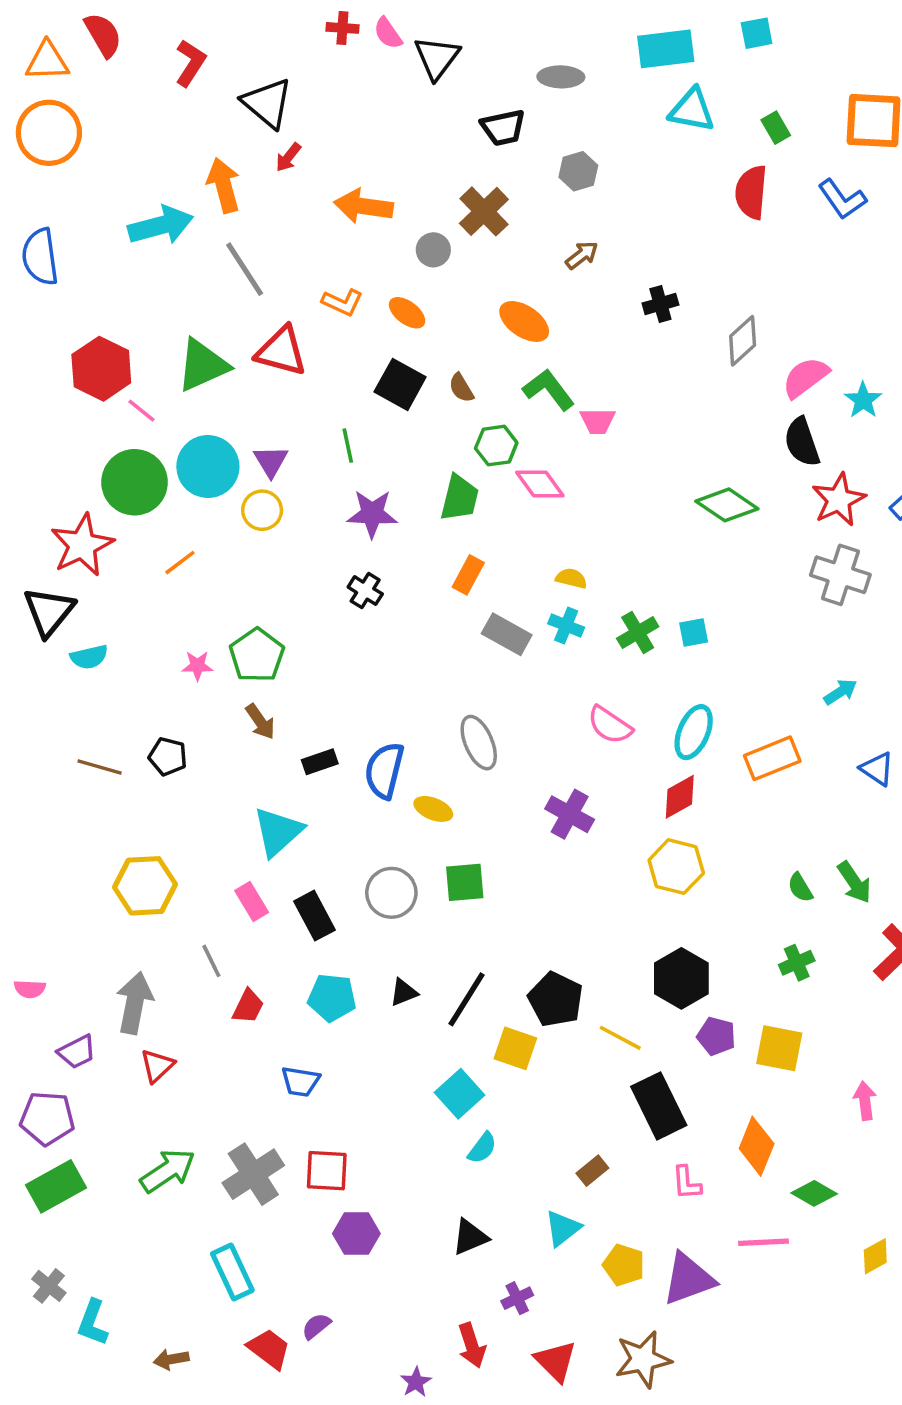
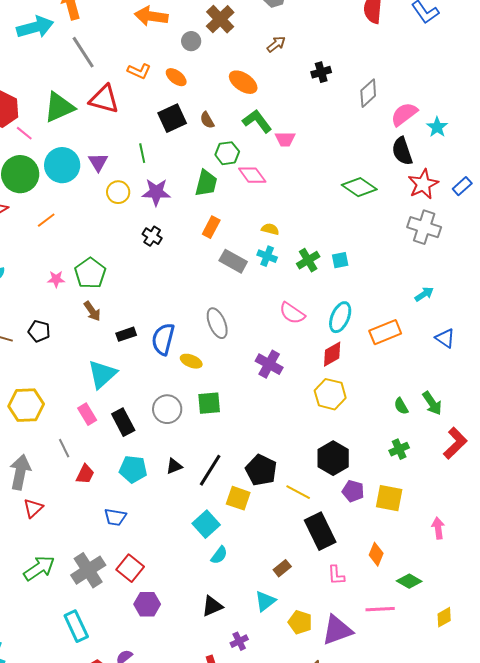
black square: (400, 384) -> (172, 118), turned 36
yellow circle: (262, 510) -> (118, 192), moved
orange diamond: (757, 1146) -> (376, 554), size x0.7
red square: (327, 1171) -> (130, 568), turned 36

